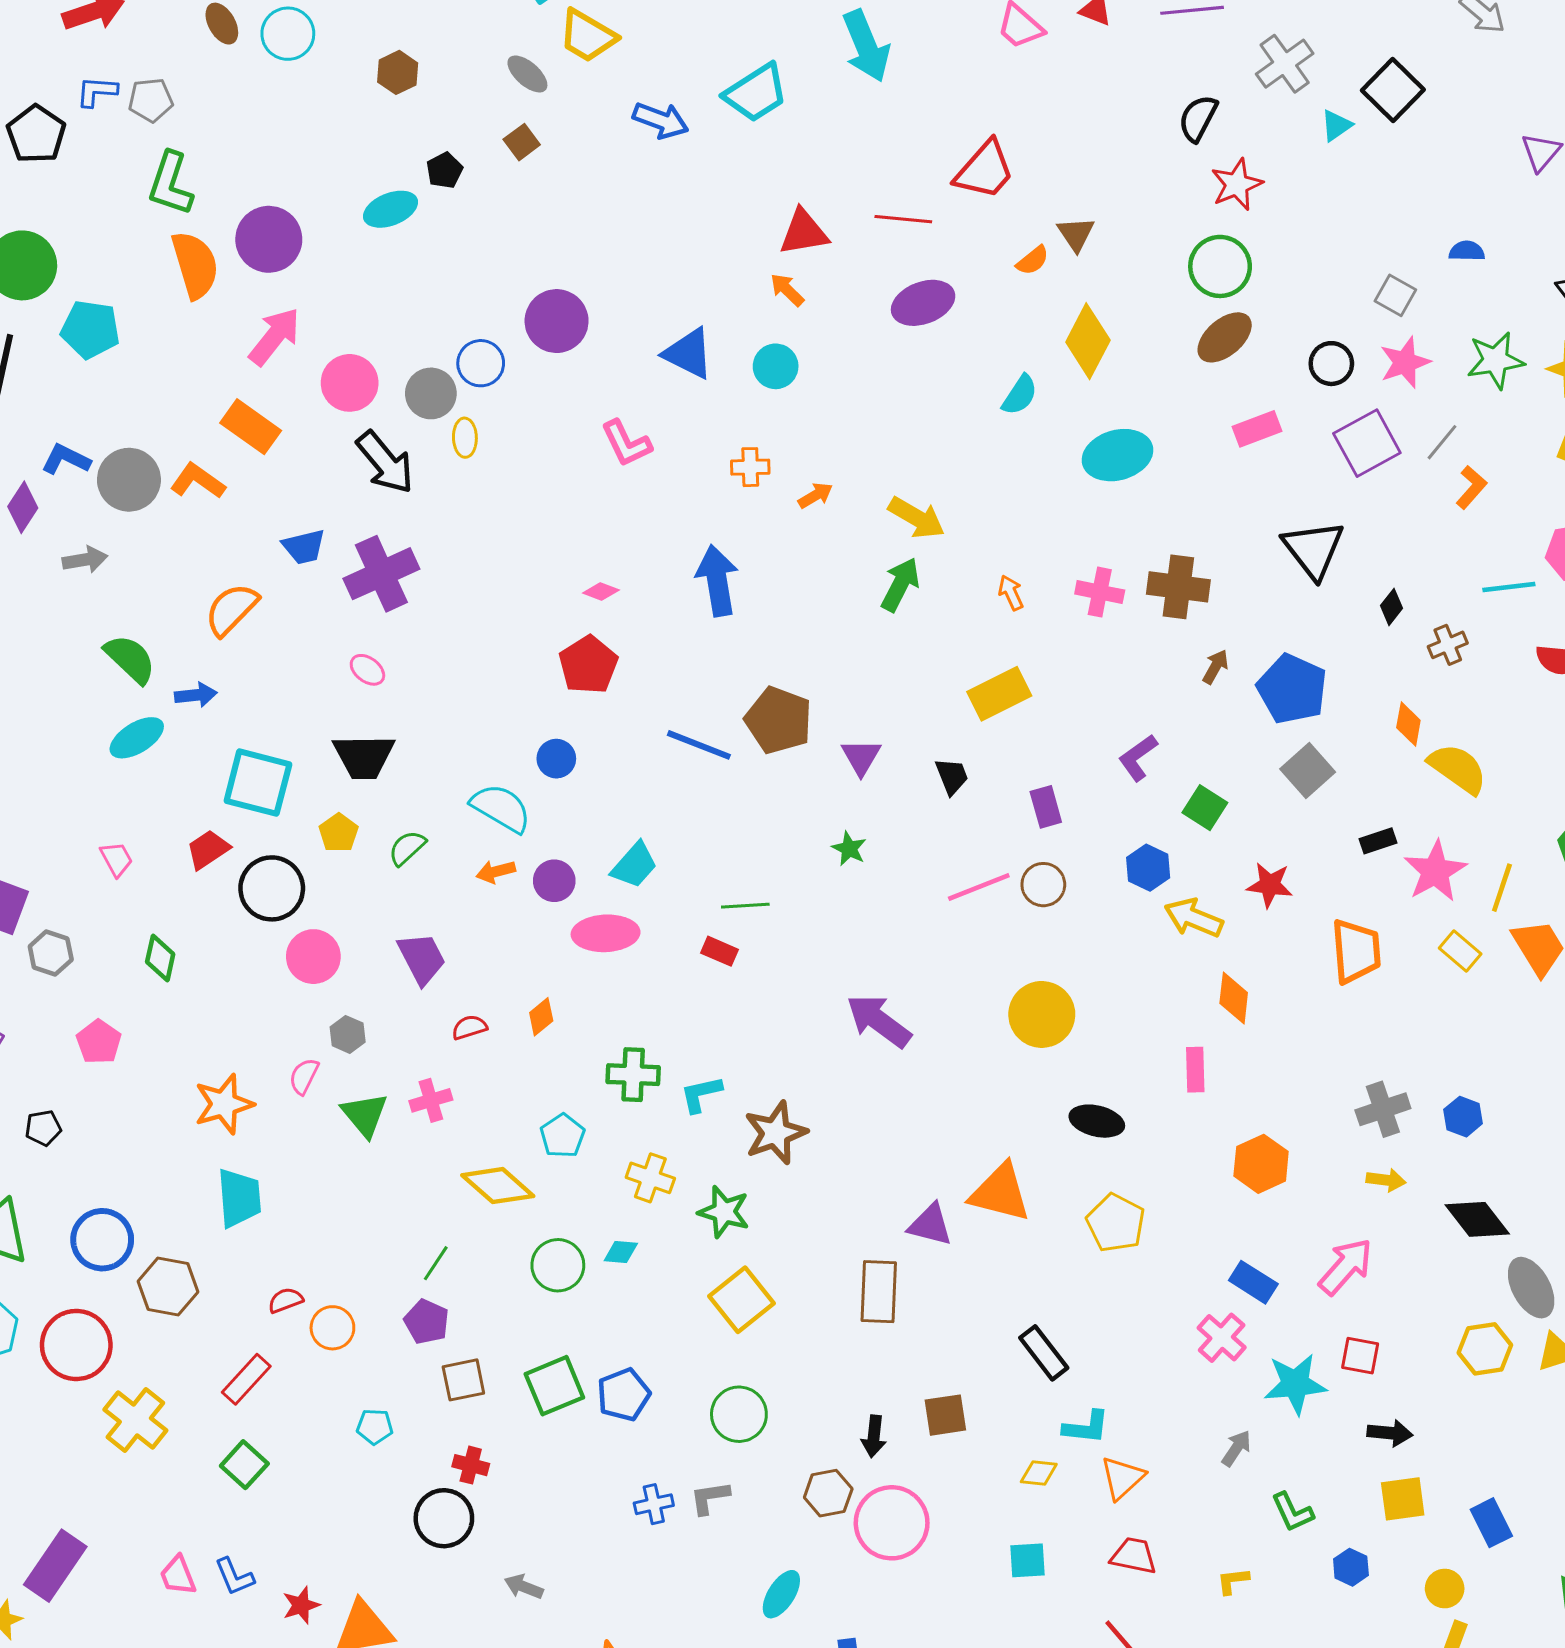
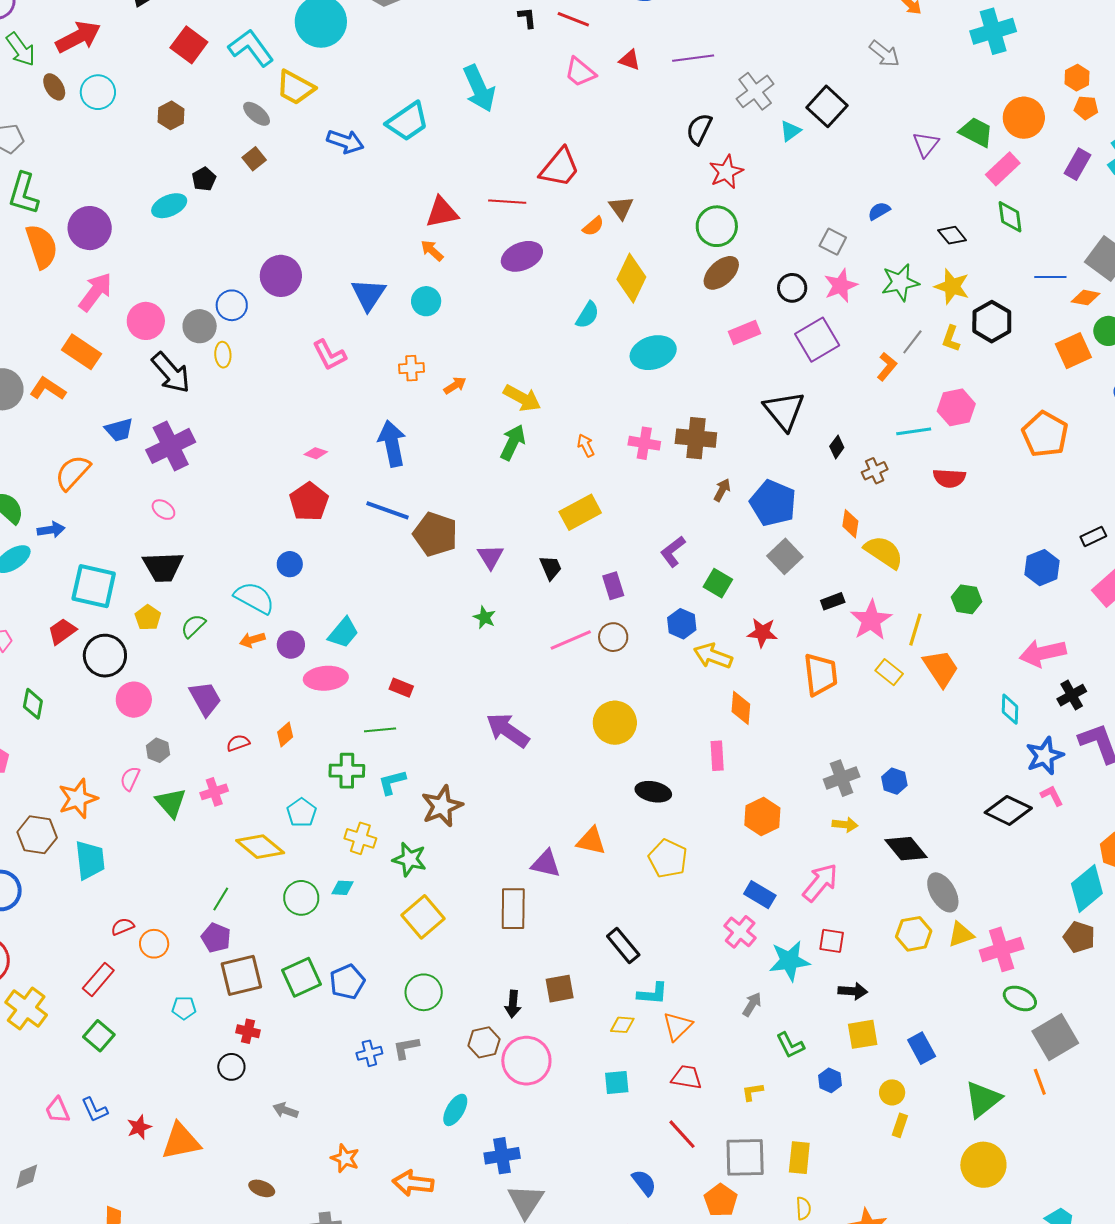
blue semicircle: (1467, 251) -> (879, 211), turned -30
blue triangle: (689, 353) -> (368, 295), turned 39
gray line: (1442, 442) -> (912, 342), moved
blue line: (699, 745) -> (387, 510), moved
green line: (745, 906) -> (380, 730), moved
orange triangle: (1000, 1193) -> (591, 841), size x0.7
brown hexagon: (168, 1287) -> (37, 835), moved
brown square: (463, 1380) -> (241, 975), size x1.4
black circle: (444, 1518) -> (231, 1067), size x0.7

